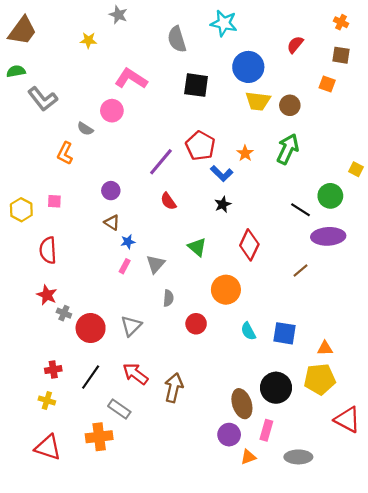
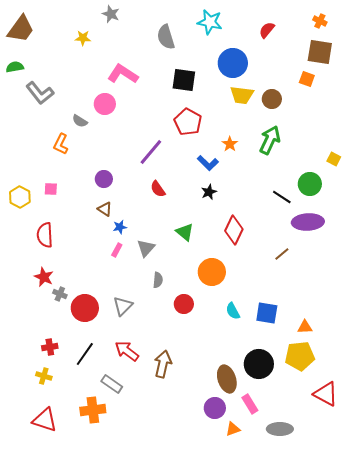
red semicircle: (295, 45) -> (267, 30), moved
brown square: (341, 55) -> (320, 52), size x1.5
red pentagon: (200, 146) -> (188, 122), moved
pink rectangle: (266, 430) -> (250, 404), turned -48

